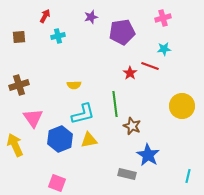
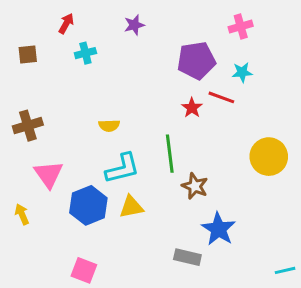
purple pentagon: (122, 32) -> (196, 60), moved
yellow arrow: (15, 145) -> (22, 214), size x0.6
cyan line: (188, 176) -> (285, 270), moved, turned 64

